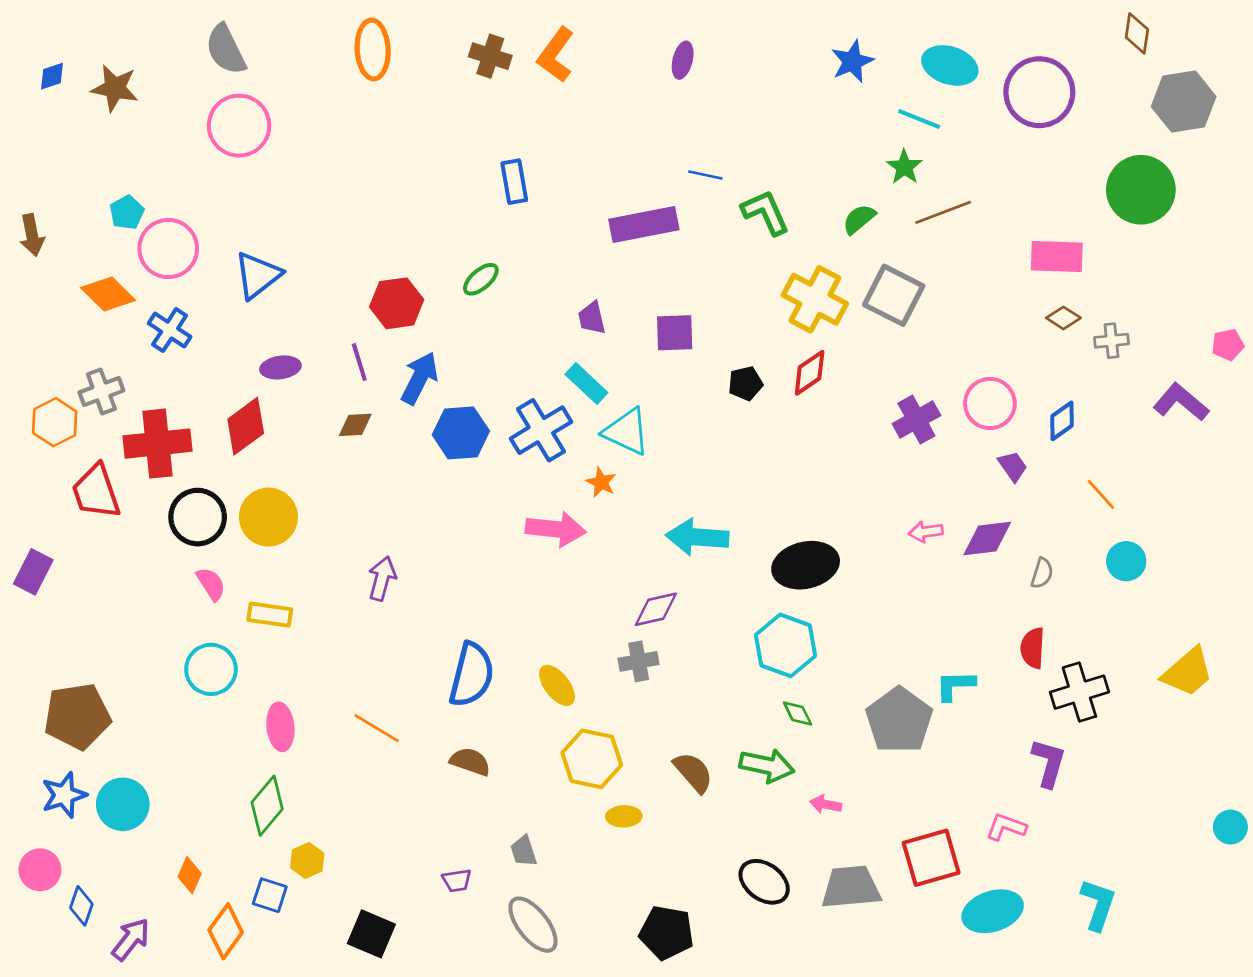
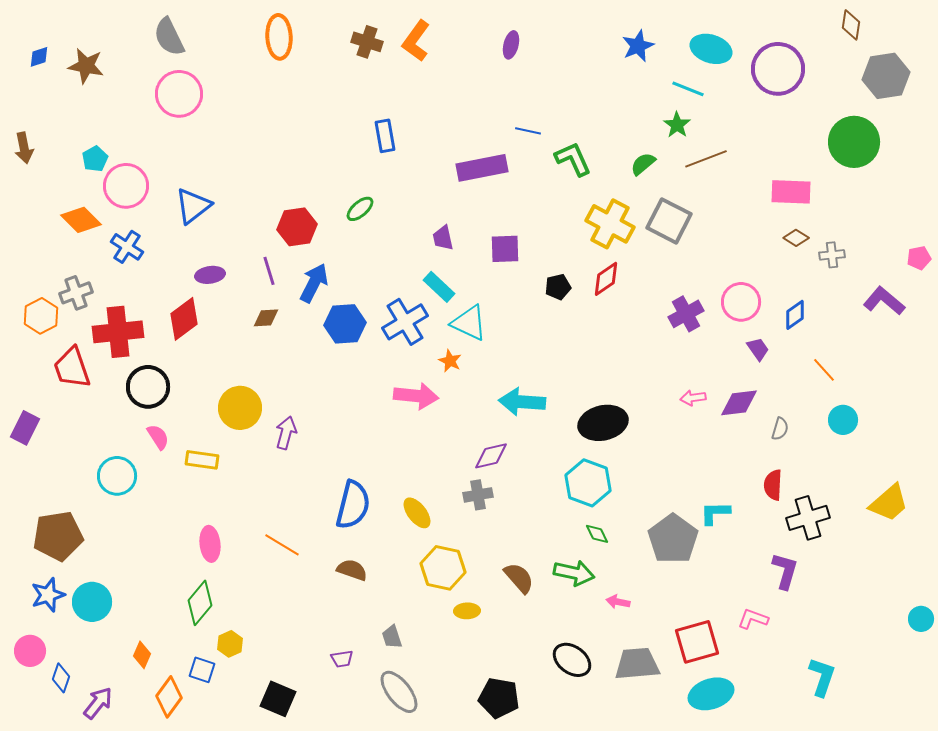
brown arrow: (32, 235) -> (24, 148), moved
yellow circle: (268, 517) -> (240, 408), moved
cyan circle: (211, 669) -> (117, 476), moved
cyan ellipse: (993, 911) -> (711, 694), moved

